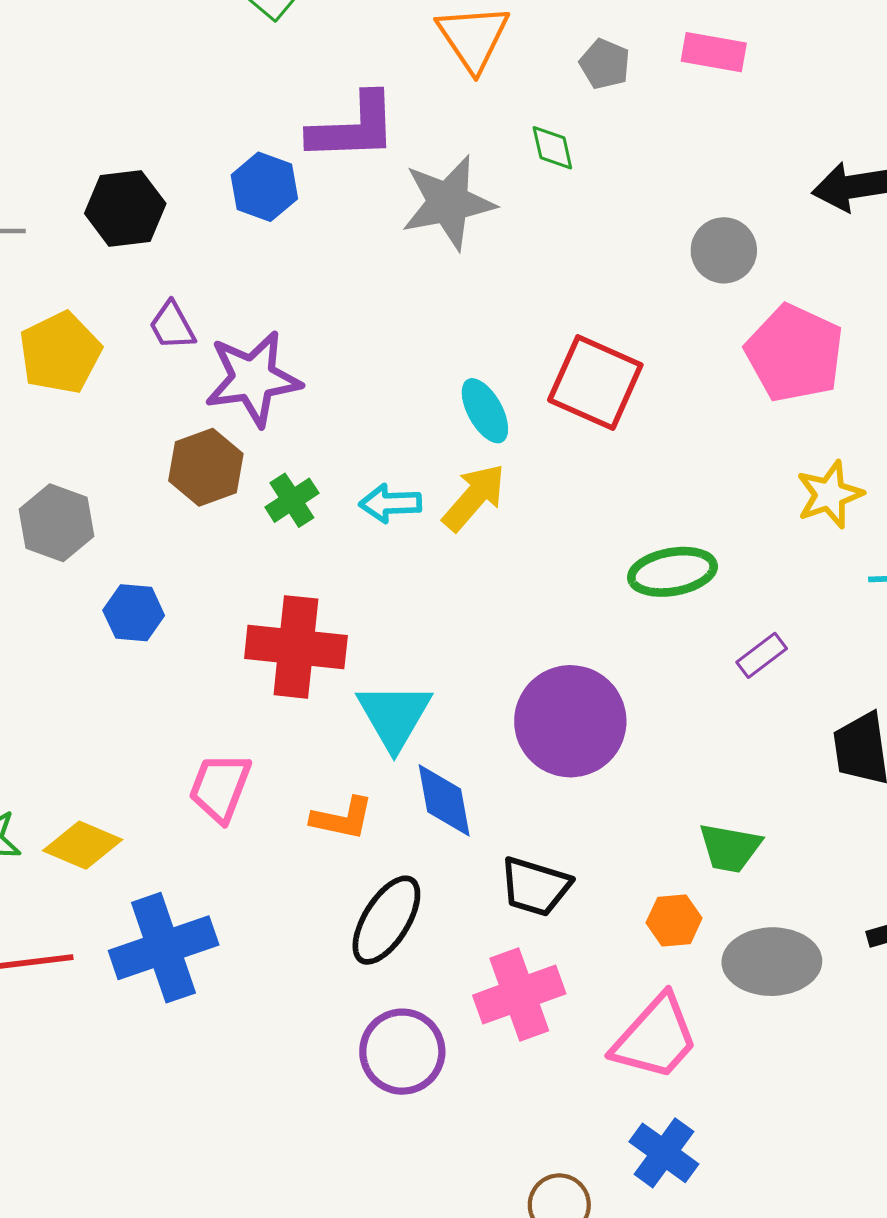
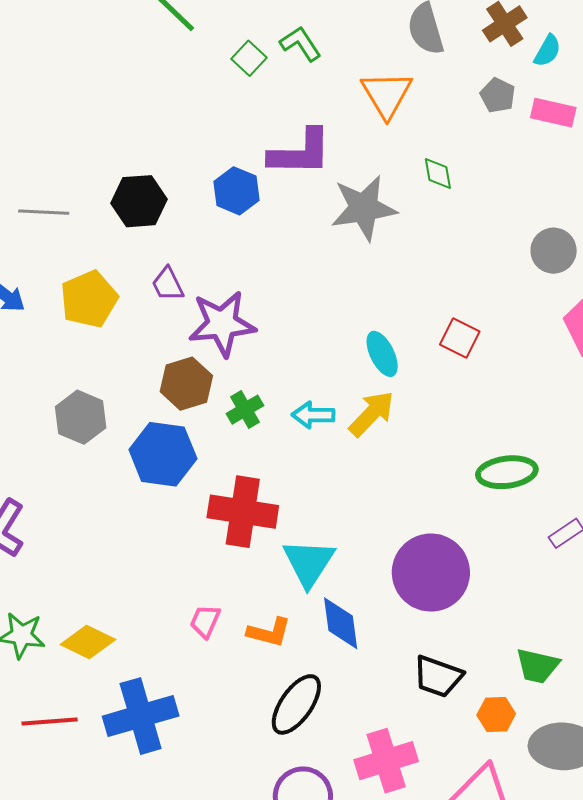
gray pentagon: (605, 64) -> (498, 95), moved
red square: (595, 383) -> (460, 338), size x0.6
blue hexagon: (134, 613) -> (163, 454), moved, size x1.6
pink trapezoid: (220, 787) -> (205, 621), moved, size x0.7
black trapezoid: (535, 887) -> (438, 676), moved

